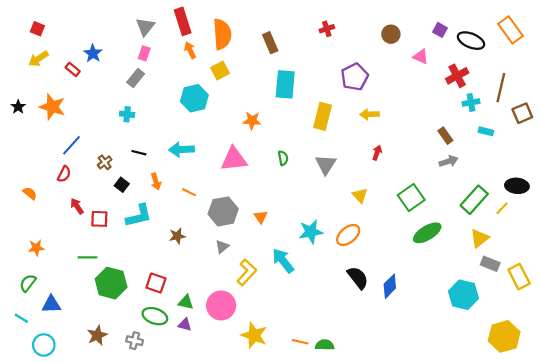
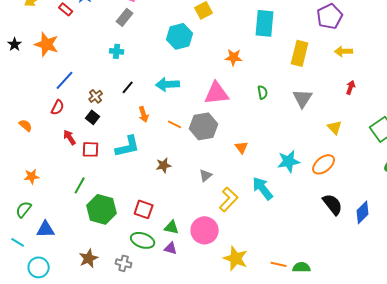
black line: (139, 153) -> (128, 87), turned -64
black square: (122, 185) -> (93, 117), moved
gray hexagon: (223, 211) -> (204, 126), moved
green line: (88, 257) -> (80, 185), turned -60

